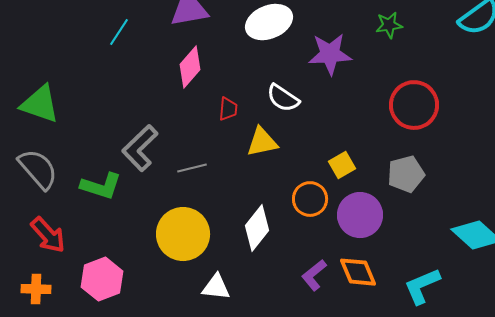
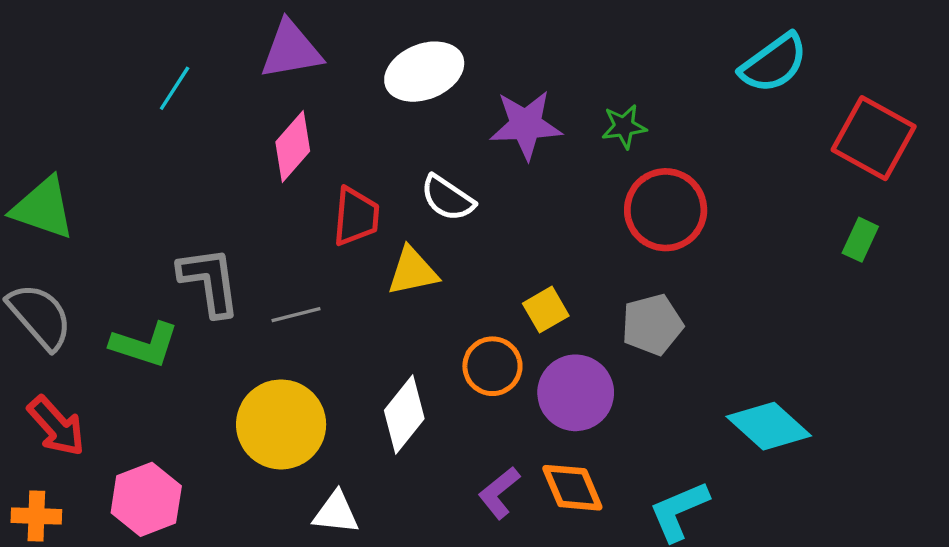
green star: (389, 25) -> (624, 127), moved
red trapezoid: (228, 109) -> (356, 216), size x1.5
gray L-shape: (140, 148) -> (209, 281), turned 126

